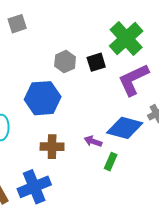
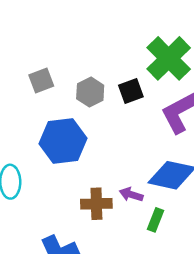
gray square: (17, 24) -> (41, 80), moved
brown cross: (52, 147) -> (96, 204), moved

